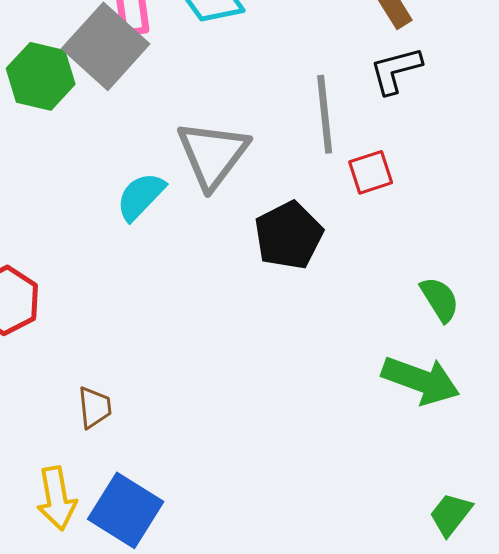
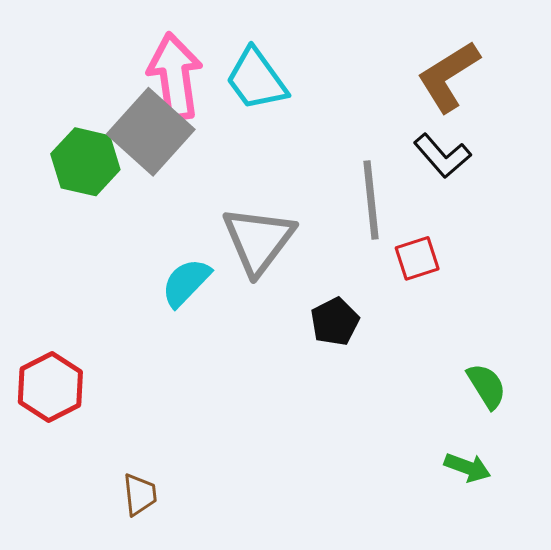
black L-shape: (396, 70) -> (442, 156), turned -116
black pentagon: (289, 235) -> (335, 322), size x0.7
green arrow: (421, 380) -> (467, 467), size x0.6

